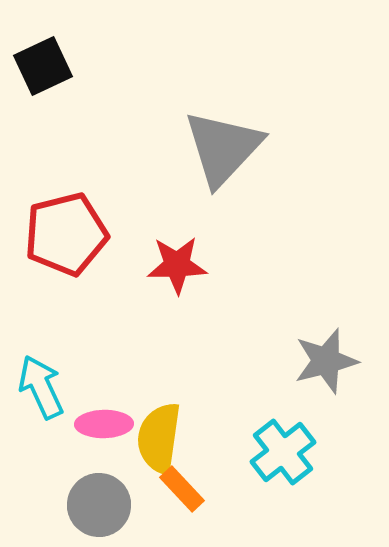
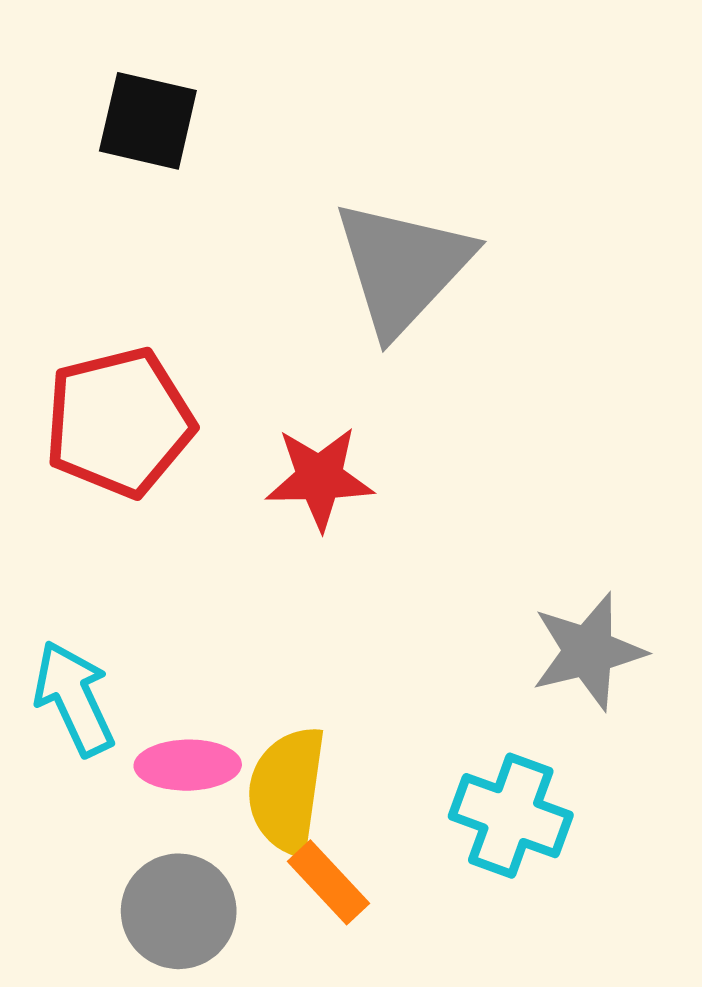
black square: (43, 66) -> (148, 121), moved, turned 38
cyan cross: (283, 452) -> (511, 816), turned -32

